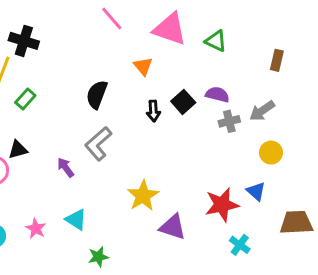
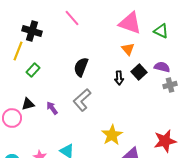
pink line: (112, 19) -> (72, 18), moved
orange triangle: (143, 66) -> (128, 49), moved
purple arrow: (66, 167) -> (52, 108), moved

